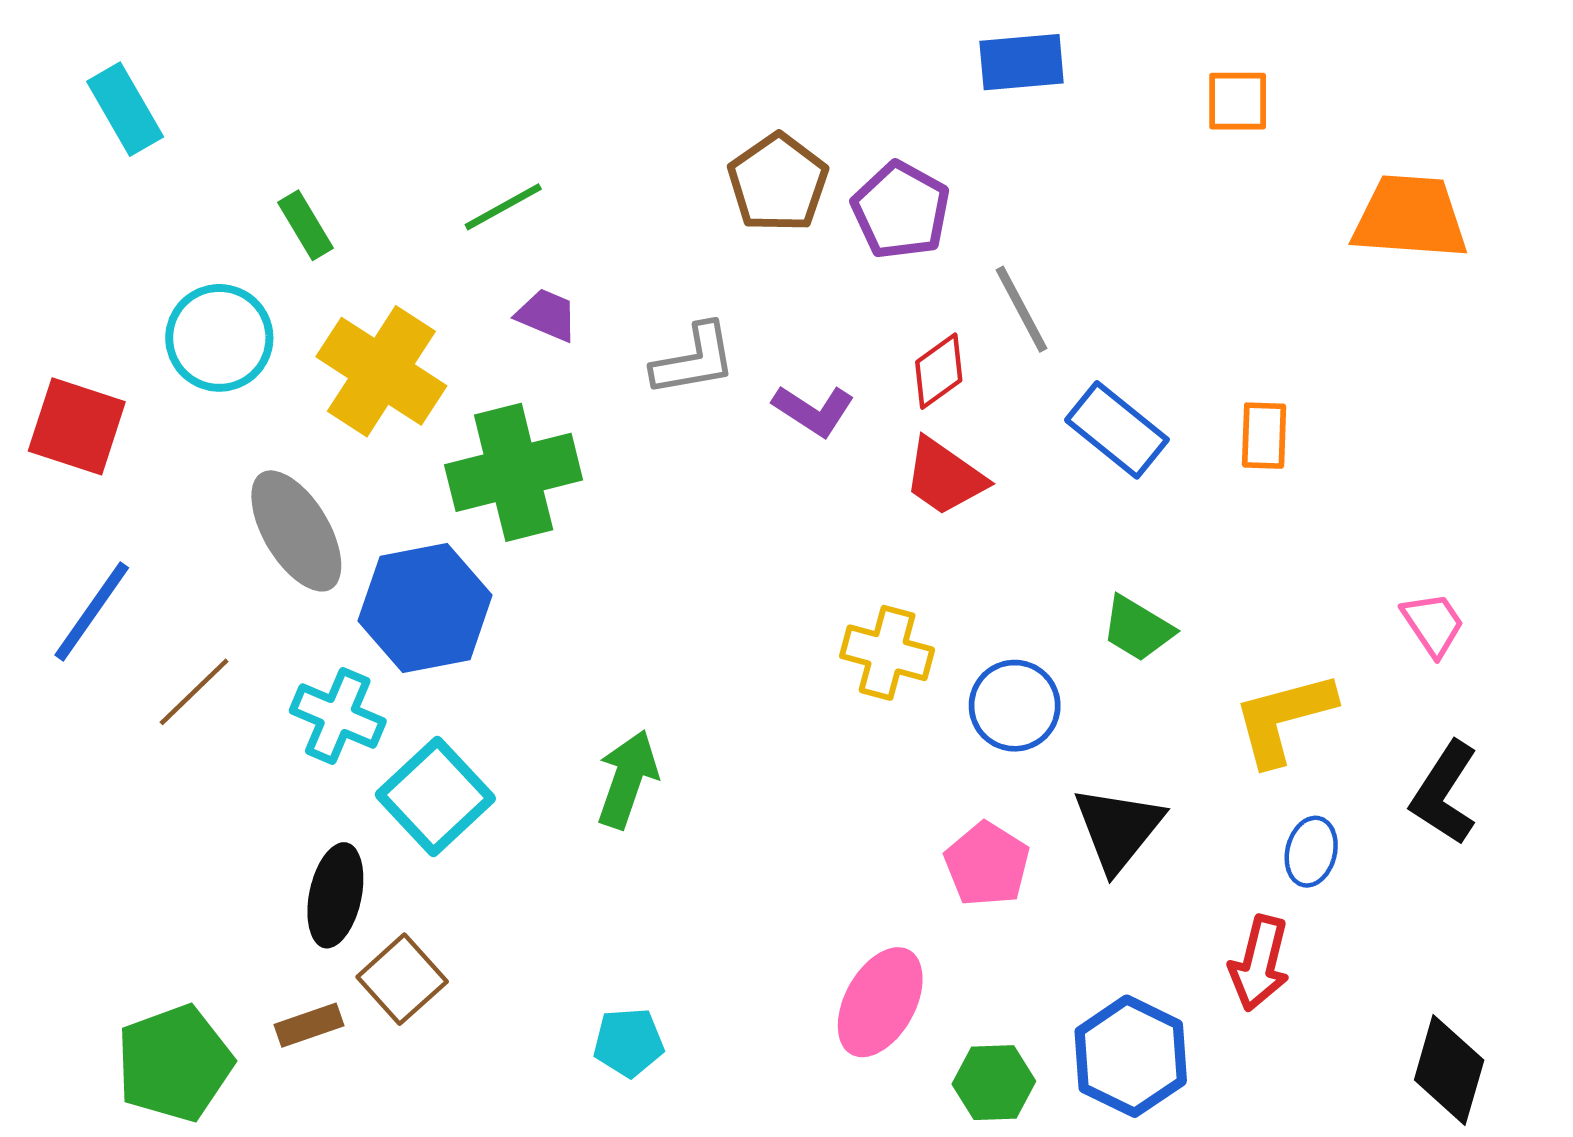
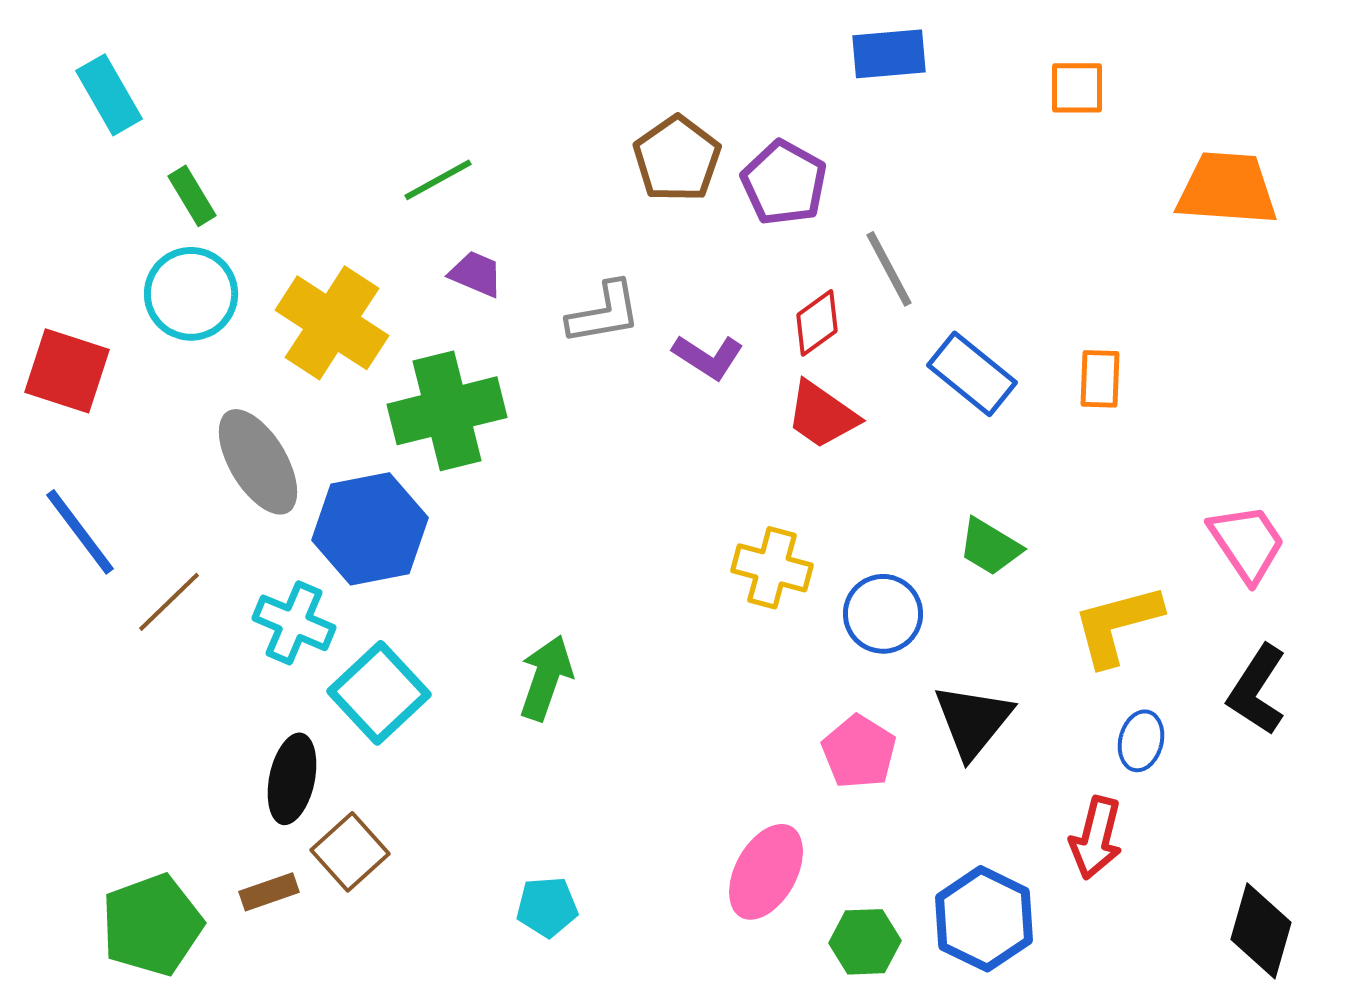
green rectangle: (306, 225) -> (192, 196), moved
blue line: (92, 611) -> (80, 532), turned -72
pink trapezoid: (1433, 624) -> (1247, 543), size x1.4

